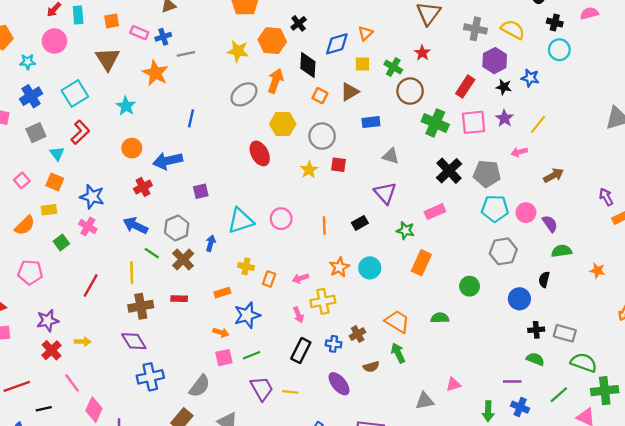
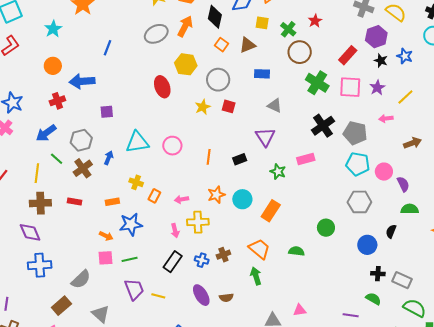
blue arrow: (135, 226) -> (46, 133), turned -70
orange rectangle: (421, 263) -> (271, 211), moved
brown semicircle: (371, 367) -> (226, 298), moved

